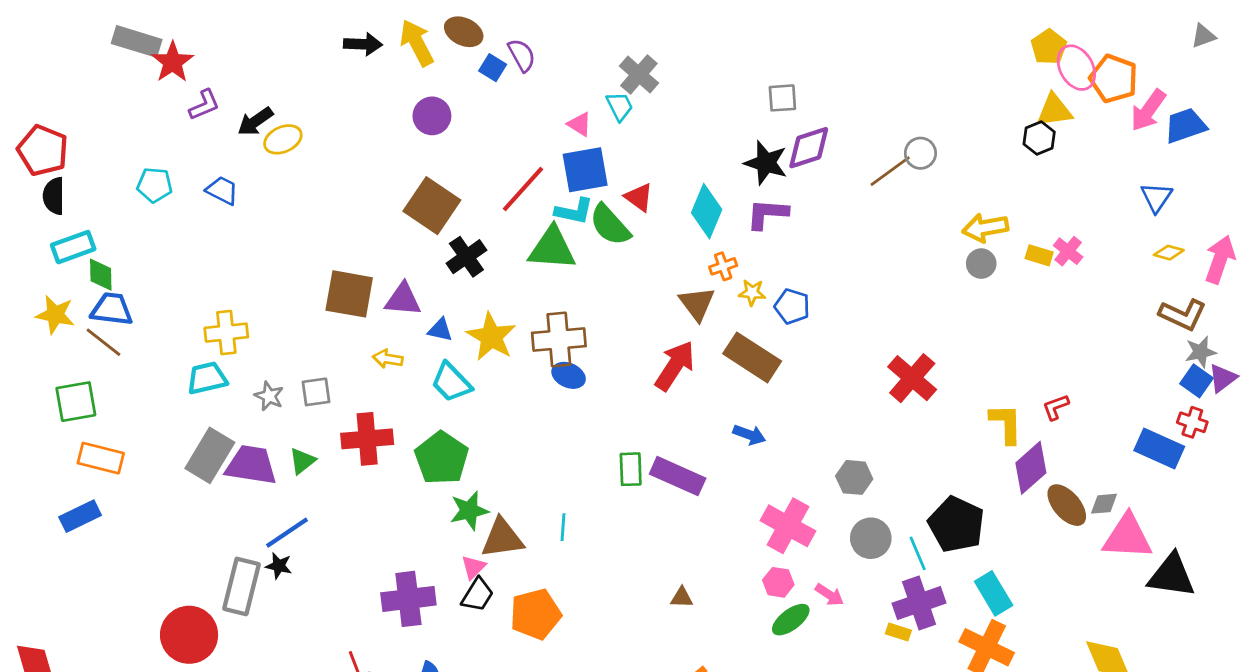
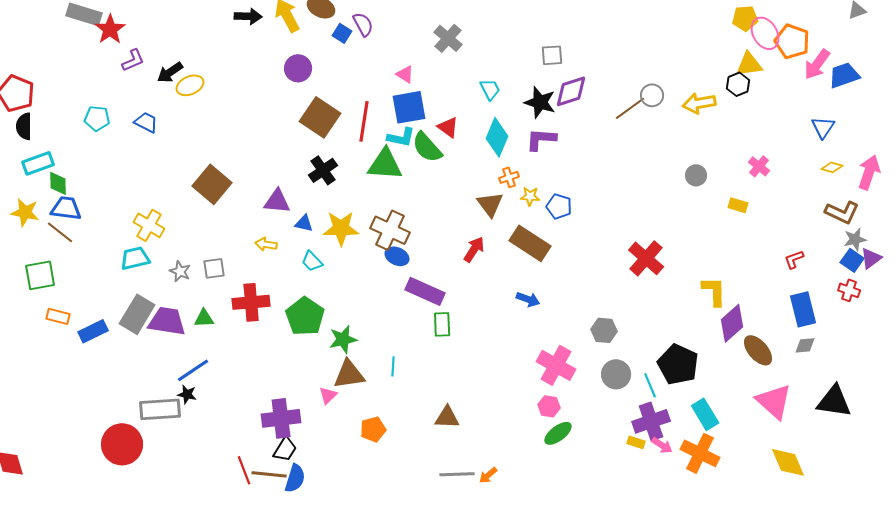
yellow pentagon: (1049, 47) -> (745, 18), turned 30
cyan trapezoid: (620, 106) -> (490, 89), moved
red line: (523, 189) -> (364, 121), turned -33
brown square: (432, 206) -> (320, 117), moved
yellow arrow: (985, 228) -> (699, 103), moved
yellow rectangle: (1039, 255) -> (738, 205), moved
brown square: (349, 294) -> (212, 184), moved, turned 30
yellow cross: (226, 333) -> (149, 225), turned 36
yellow star: (491, 337) -> (341, 228), turned -30
brown cross: (559, 339) -> (390, 230), turned 30
red arrow: (675, 366) -> (474, 249), size x0.7
cyan trapezoid: (451, 382) -> (312, 261), size x0.7
red L-shape: (1056, 407) -> (794, 259), moved
blue rectangle: (1159, 448) -> (803, 309), moved, turned 52
orange rectangle: (101, 458) -> (58, 316), size x0.7
green triangle: (302, 461) -> (204, 318), turned 35
purple rectangle: (678, 476) -> (425, 291), moved
gray diamond: (1104, 504) -> (805, 345), moved
green star: (469, 511) -> (343, 339), moved
blue rectangle: (80, 516) -> (93, 331), moved
pink triangle: (1127, 537) -> (774, 401), moved, turned 39
gray rectangle: (241, 586) -> (160, 409), turned 72
black trapezoid: (477, 595) -> (285, 449), moved
pink arrow: (829, 595) -> (662, 445), moved
brown triangle: (682, 598) -> (447, 417), moved, size x1.5
orange pentagon: (535, 614) -> (373, 429), size x0.7

